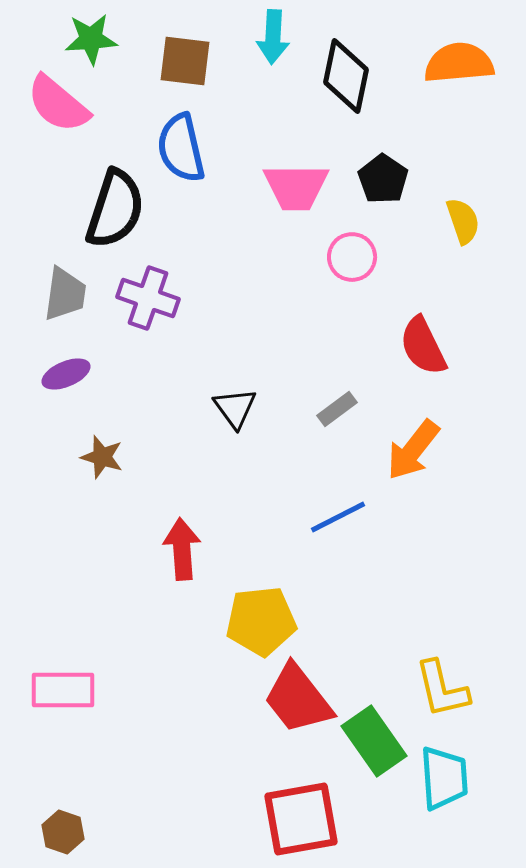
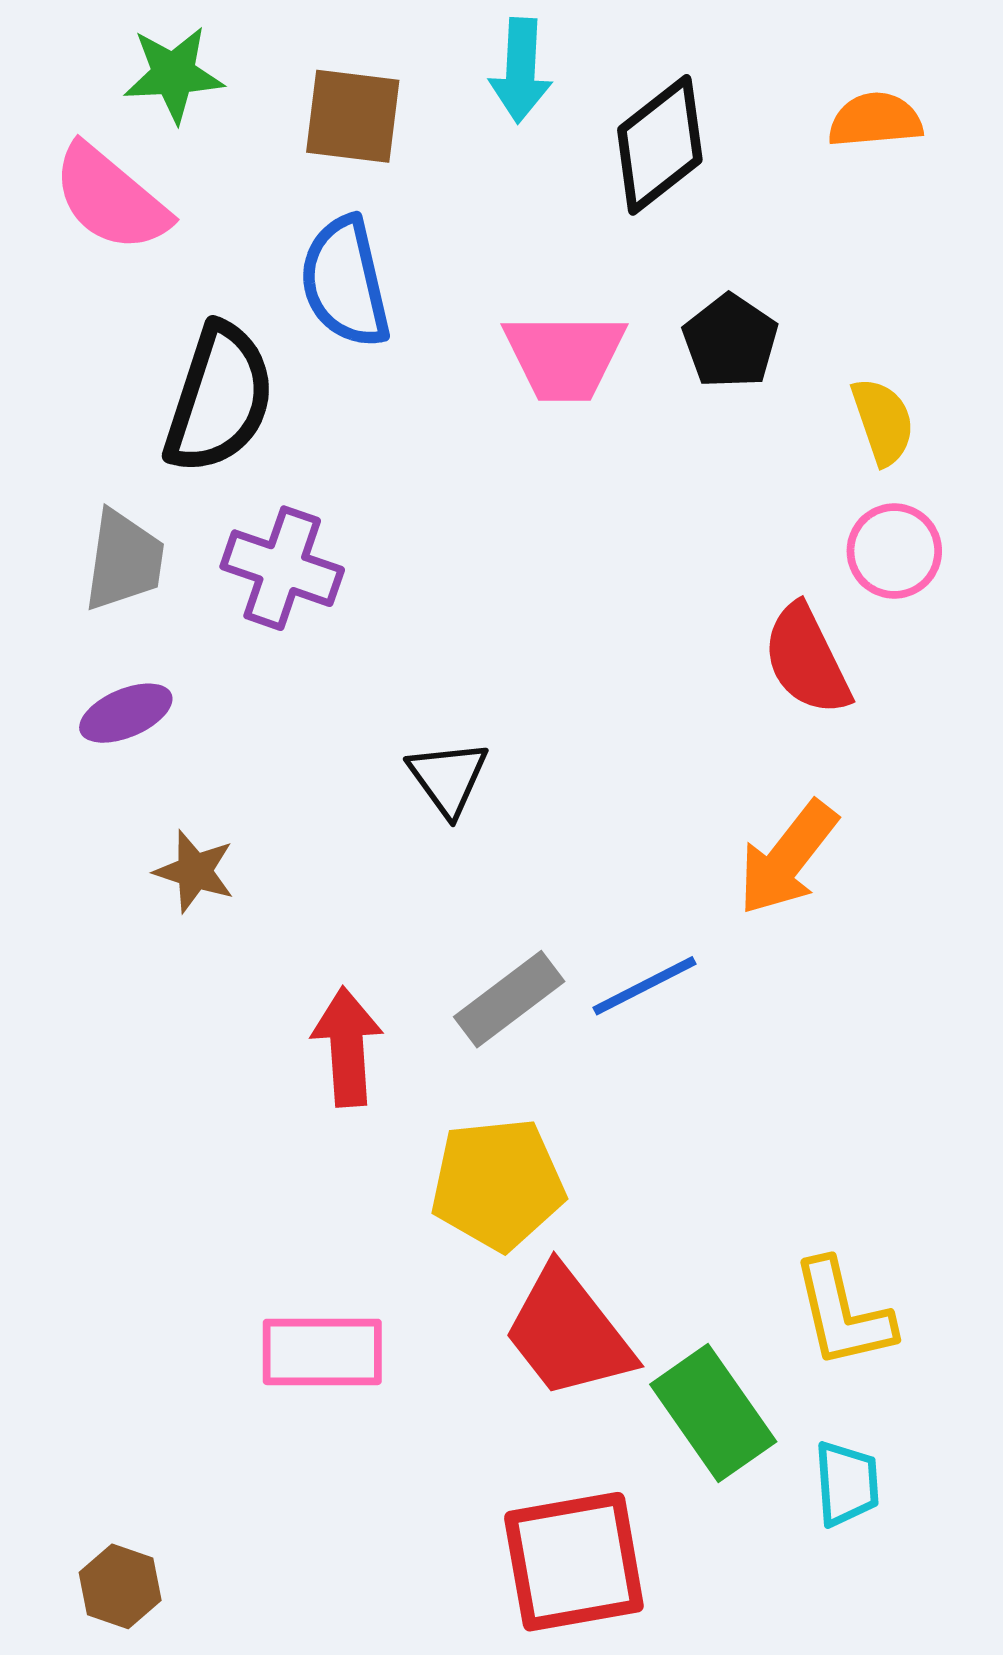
orange semicircle: (459, 63) -> (875, 120), size x0.7
black diamond: (346, 76) -> (660, 145), turned 40
pink circle: (352, 257) -> (894, 551), moved
gray rectangle: (337, 409) -> (509, 999), moved, size x1.4
pink rectangle: (63, 690) -> (322, 1352), moved
cyan trapezoid: (444, 778) -> (847, 1483), size x0.7

